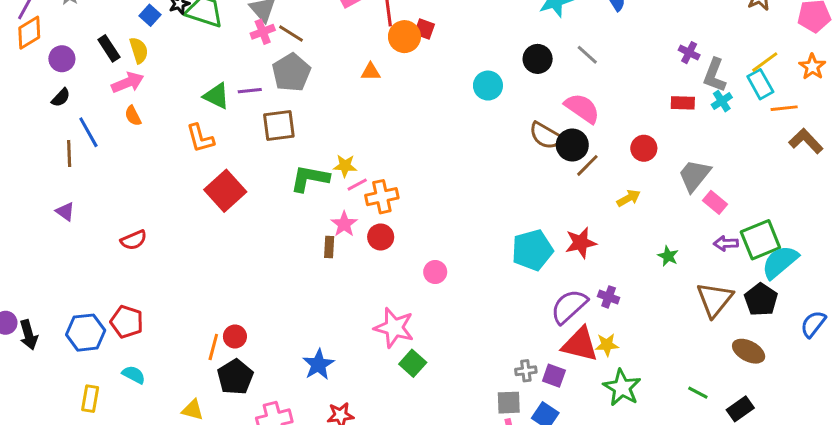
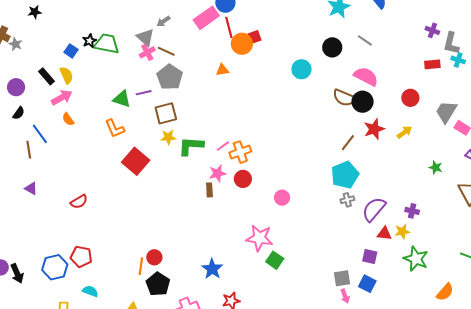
red square: (424, 29) -> (254, 37), turned -32
cyan cross: (722, 101) -> (458, 60), turned -32
brown line: (587, 165) -> (348, 143), moved
yellow star: (345, 166) -> (168, 137), moved
pink star: (344, 224) -> (218, 173), turned 30
red star: (581, 243) -> (374, 129), moved
purple cross: (609, 297) -> (412, 211), moved
red triangle: (580, 344) -> (384, 234), size x0.6
gray cross: (526, 371) -> (347, 200), moved

